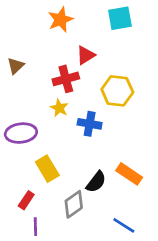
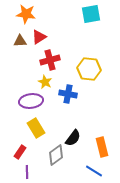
orange star: (61, 20) -> (26, 14), moved, turned 30
red triangle: (86, 55) -> (39, 37), moved
brown triangle: (16, 66) -> (20, 41), moved, turned 40
purple ellipse: (21, 133) -> (31, 101), moved
orange rectangle: (129, 174) -> (102, 147), moved, turned 42

